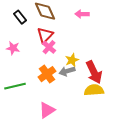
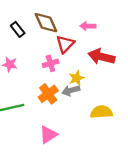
red triangle: (45, 35) -> (65, 44), moved
pink cross: (49, 47) -> (50, 63), turned 32
red arrow: (94, 72) -> (101, 57), moved, turned 130

